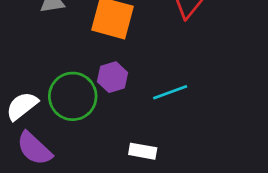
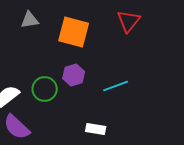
green circle: (73, 96) -> (45, 89), size x0.7

